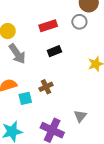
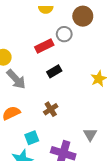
gray circle: (79, 22) -> (64, 34), moved
cyan square: (25, 98) -> (32, 138), moved

